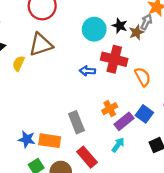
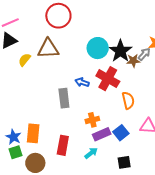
black star: (120, 26) -> (120, 51), size x1.6
gray rectangle: (76, 122) -> (64, 98), moved
blue star: (27, 139) -> (13, 137), moved
orange rectangle: (50, 141) -> (33, 133), turned 72
red rectangle: (87, 157) -> (63, 145), moved, turned 36

